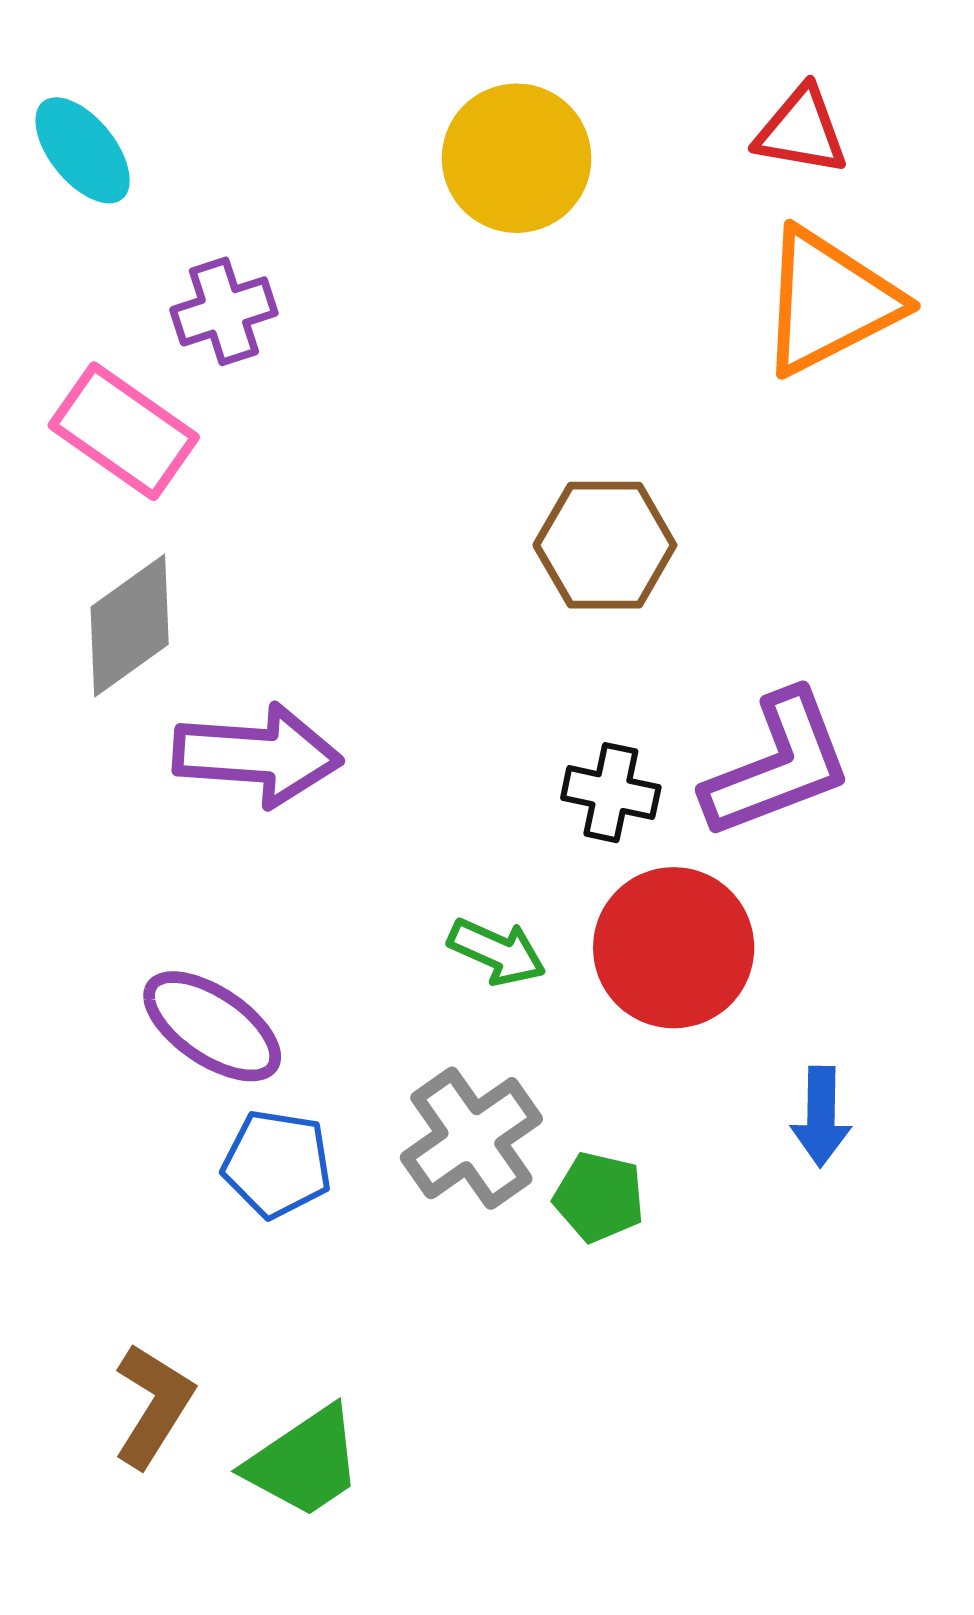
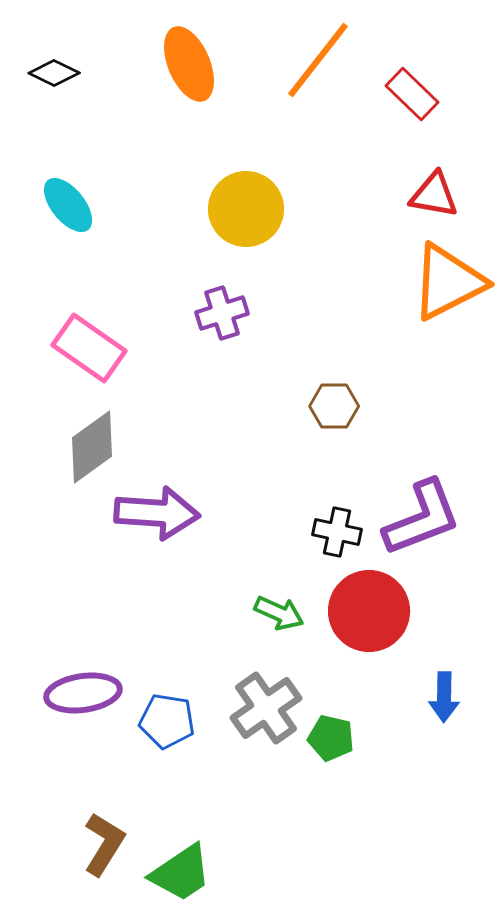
yellow circle: (517, 158) -> (246, 209), moved
purple cross: (224, 311) -> (222, 313), moved
brown hexagon: (605, 545) -> (334, 406), size x0.7
purple ellipse: (212, 1026) -> (83, 693), moved, turned -42

